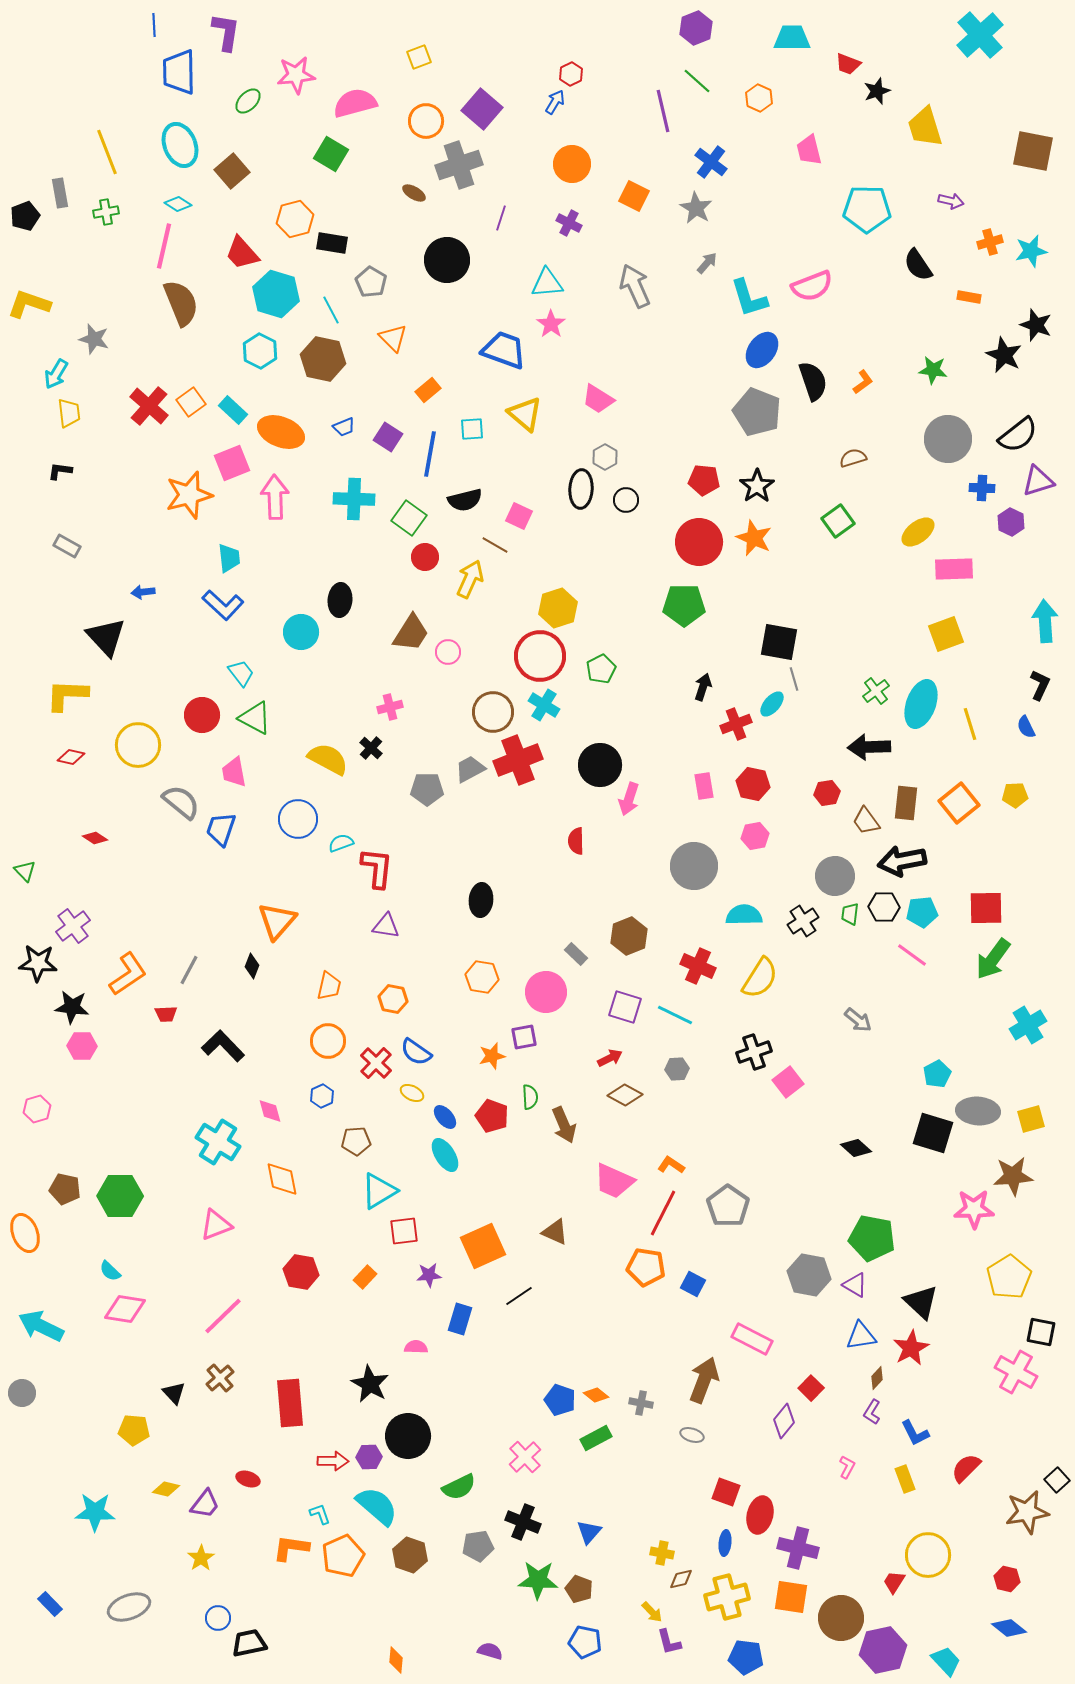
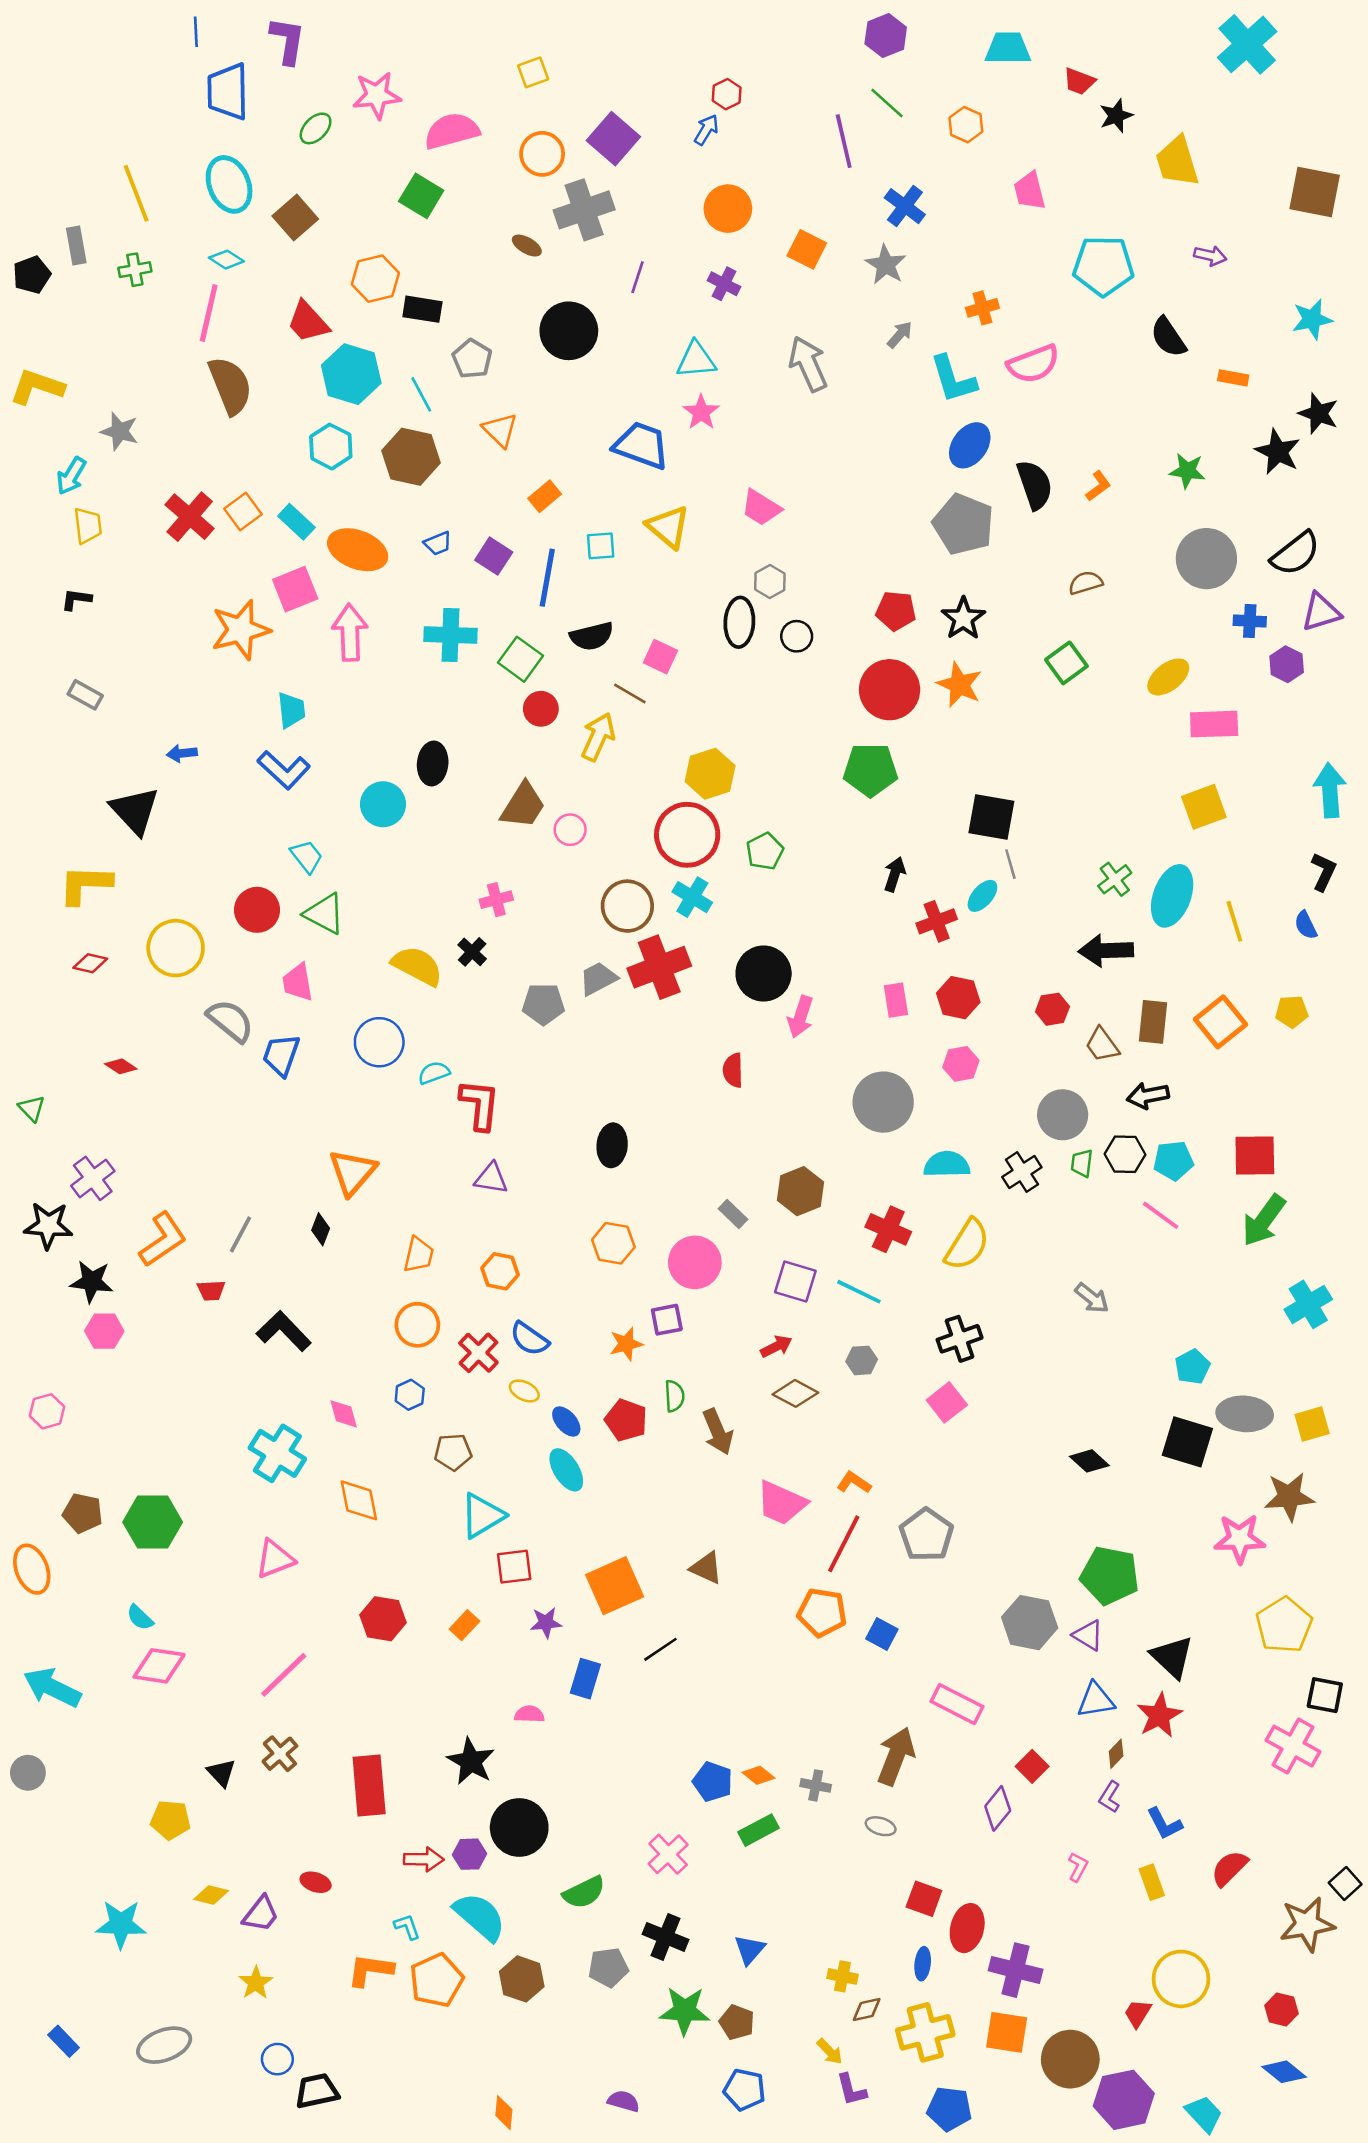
orange cross: (990, 242) -> (982, 308), moved
black arrow: (902, 861) -> (1148, 1096), size x0.7
pink square: (788, 1082) -> (947, 1402), moved

